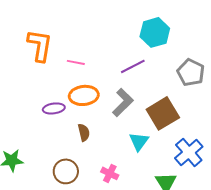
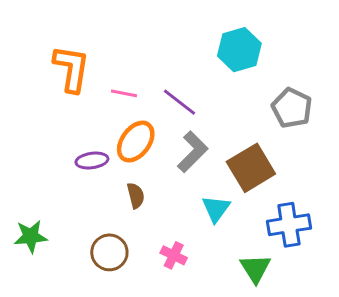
purple line: (133, 66) -> (179, 102), moved, turned 65
orange ellipse: (84, 95) -> (136, 142), turned -48
blue cross: (189, 152) -> (289, 225), turned 32

